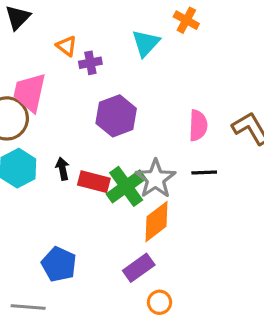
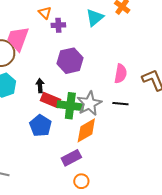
black arrow: (62, 169) -> (40, 86), moved
green cross: (126, 186) -> (70, 106), turned 35
blue pentagon: (59, 264) -> (40, 126), moved

